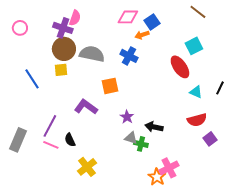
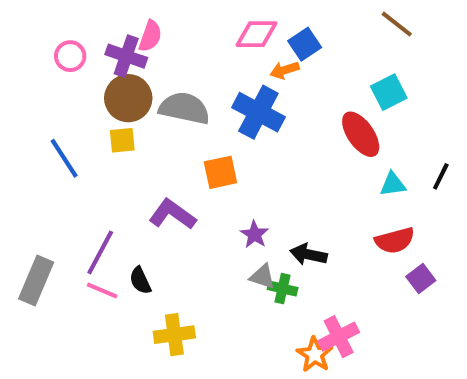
pink circle: (20, 28) -> (70, 56), moved
blue cross: (129, 56) -> (258, 112), size x1.4
cyan triangle: (196, 92) -> (393, 184), turned -32
yellow cross: (87, 167) -> (174, 335), turned 30

